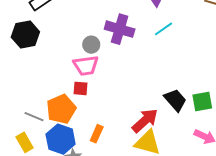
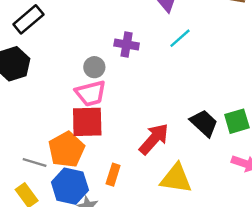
purple cross: (120, 29) -> (127, 45), size x0.7
red square: (80, 88) -> (87, 122), size x1.8
red arrow: (145, 121) -> (154, 139), moved

